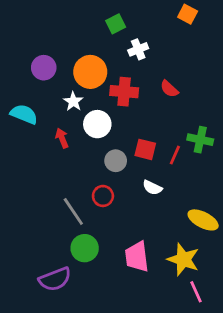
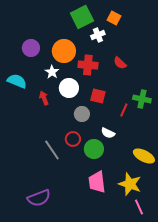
orange square: (188, 14) -> (114, 18), moved
green square: (116, 24) -> (82, 17), size x1.6
red square: (145, 149) -> (98, 96), moved
green circle: (85, 248) -> (94, 149), moved

